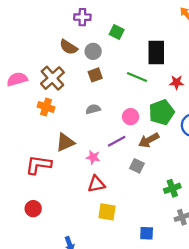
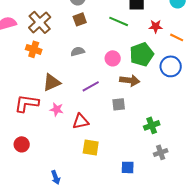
brown arrow: (149, 140) -> (130, 80), turned -144
purple line: (117, 141) -> (91, 86), moved
pink star: (93, 157) -> (57, 109), moved
gray square: (137, 166) -> (119, 104), turned -32

